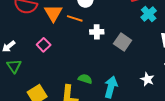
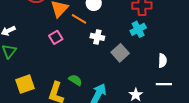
cyan cross: (149, 14) -> (138, 29), moved
pink square: (44, 45) -> (56, 37), moved

